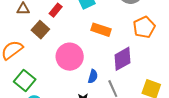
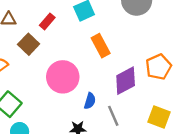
orange pentagon: (144, 27) -> (158, 67), moved
orange rectangle: (101, 30) -> (101, 46), turned 42

